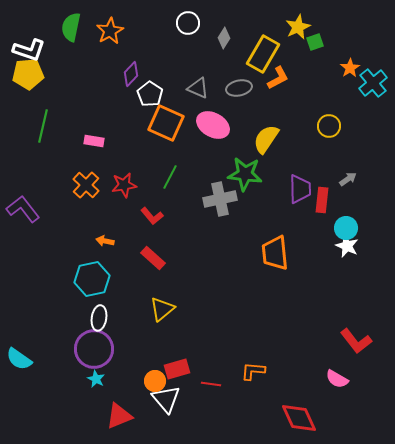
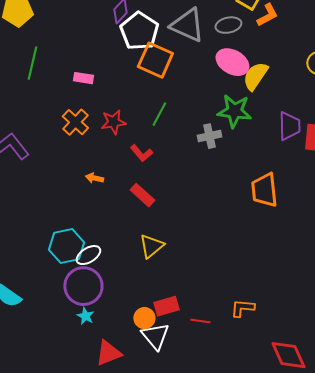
gray triangle: (198, 88) -> (187, 25), size x1.6
white pentagon: (150, 94) -> (139, 31), size x1.5
pink ellipse: (213, 125) -> (232, 62), moved
gray cross: (220, 199) -> (209, 136), size x0.7
cyan hexagon: (92, 279) -> (66, 246), moved
white ellipse: (99, 318) -> (88, 255), turned 50

